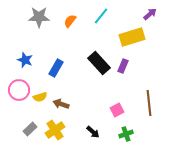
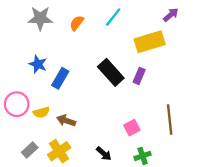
blue star: (25, 60) -> (38, 64), moved

